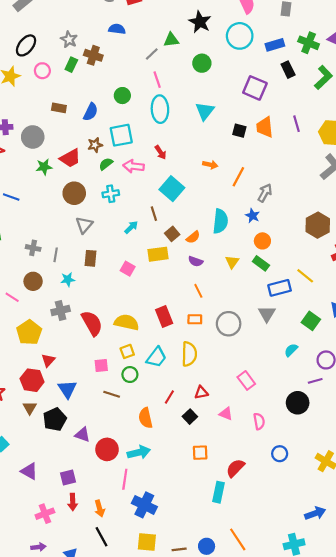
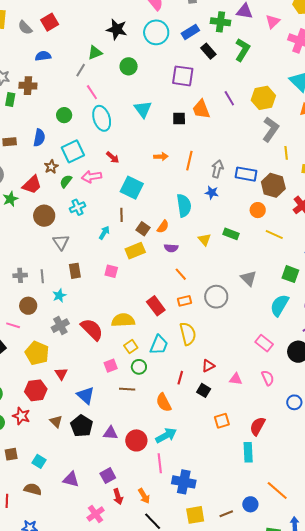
brown line: (154, 214) -> (121, 215), turned 32
orange circle: (262, 241) -> (258, 210), moved
blue rectangle: (280, 288) -> (246, 174), moved, turned 40
cyan semicircle: (291, 350) -> (279, 305), size x1.6
red hexagon: (32, 380) -> (36, 390), moved
pink rectangle: (246, 380) -> (264, 343), moved

